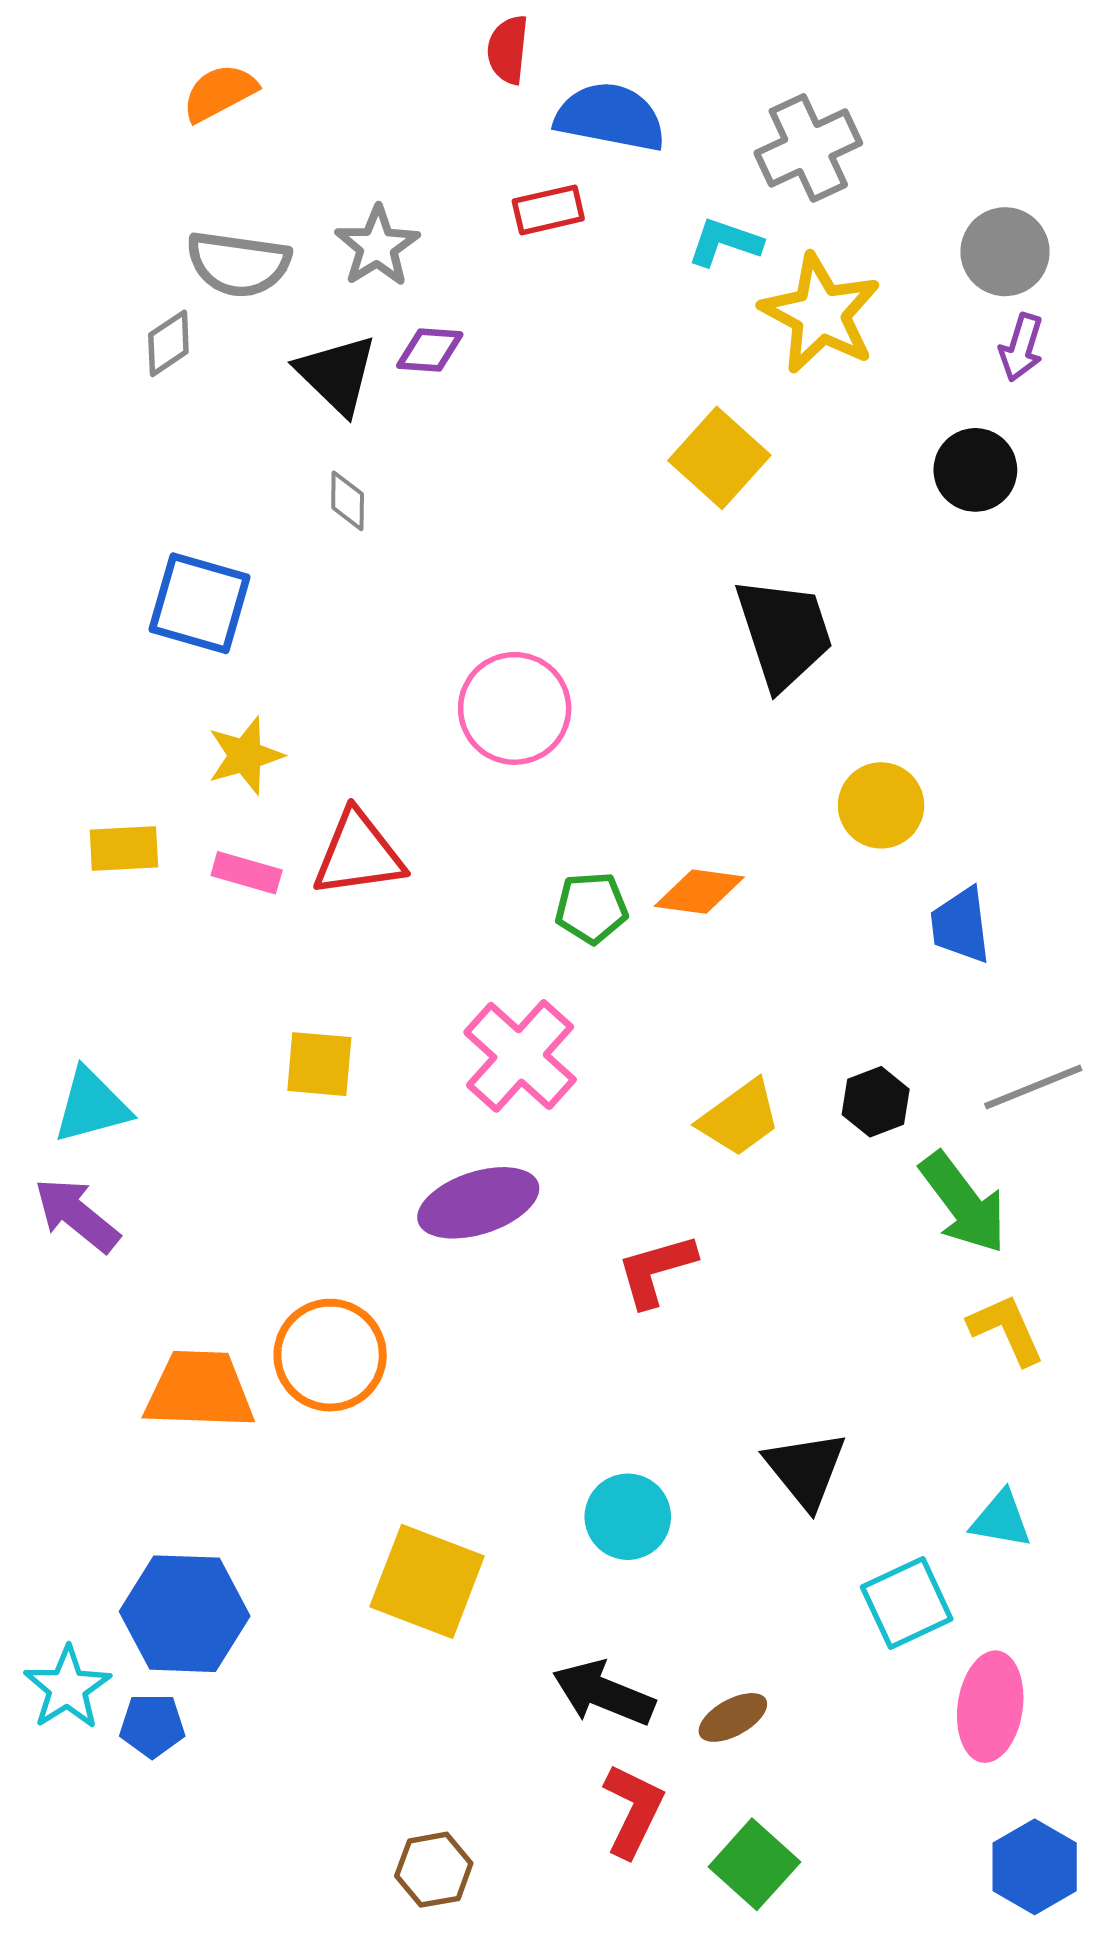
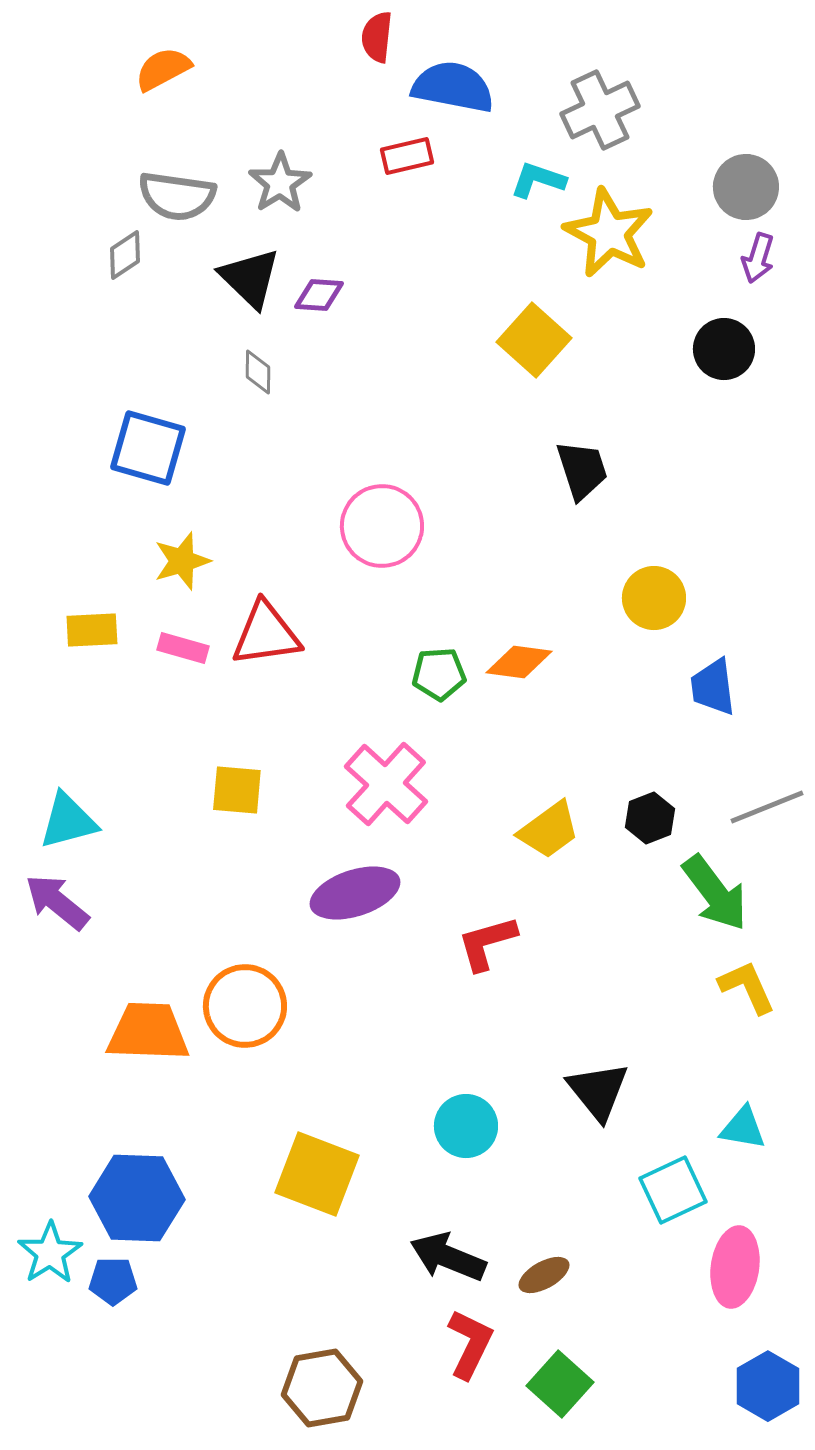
purple diamond: (430, 350) -> (319, 295), moved
black trapezoid: (784, 633) -> (582, 470), size x0.7
brown hexagon: (434, 1870) -> (322, 1388), size x1.4

